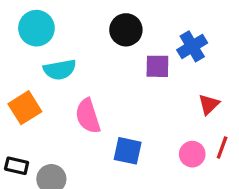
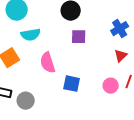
blue cross: (192, 46) -> (120, 29), moved
purple square: (157, 66) -> (79, 37), moved

